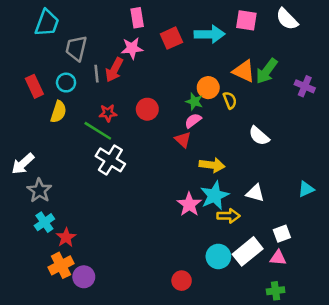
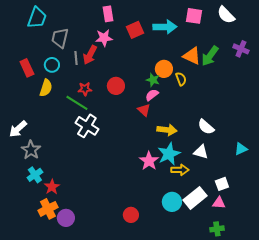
purple cross: (305, 86) -> (241, 49), moved
white semicircle: (259, 136) -> (206, 127), moved
red circle: (182, 281) -> (131, 215), moved

